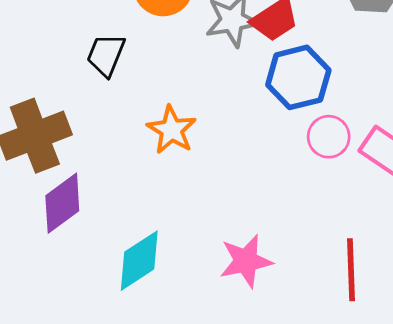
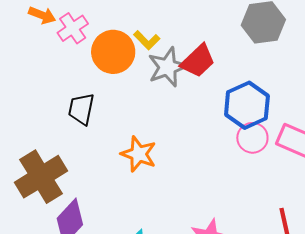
blue hexagon: (298, 77) -> (247, 105), moved

